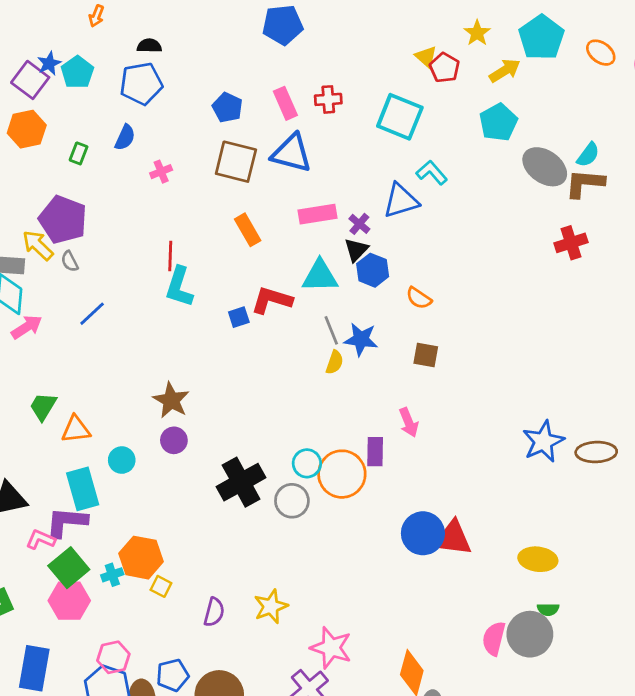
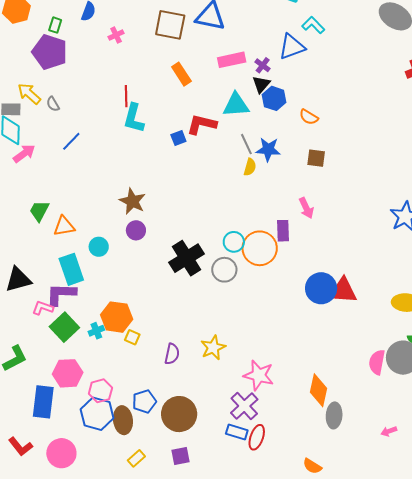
purple pentagon: (63, 220) -> (50, 52), moved
pink hexagon: (69, 601) -> (68, 373), moved

